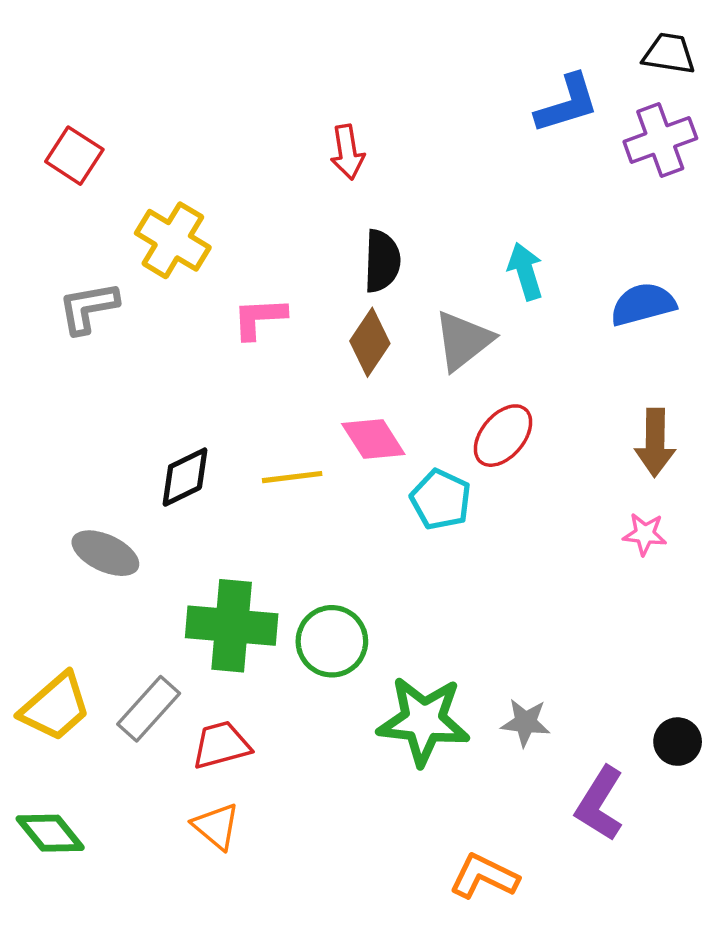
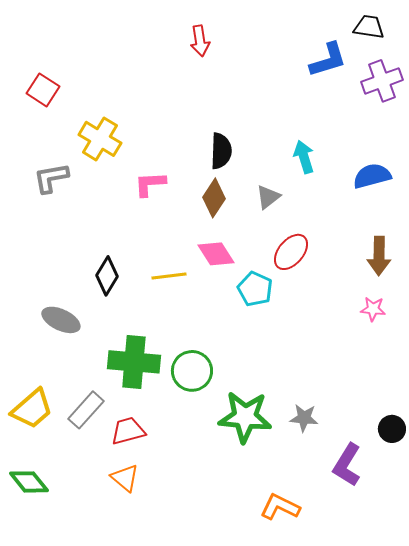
black trapezoid: (669, 54) -> (369, 27), moved
red arrow: (347, 152) -> (200, 41), moved
gray triangle: (463, 341) -> (268, 197), size x0.7
black diamond: (185, 477) -> (107, 276), turned -33

